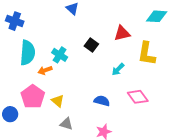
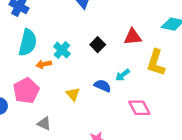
yellow triangle: (58, 101) -> (73, 94), moved
blue semicircle: (102, 101) -> (103, 86), moved
gray triangle: (66, 124) -> (44, 124), moved

